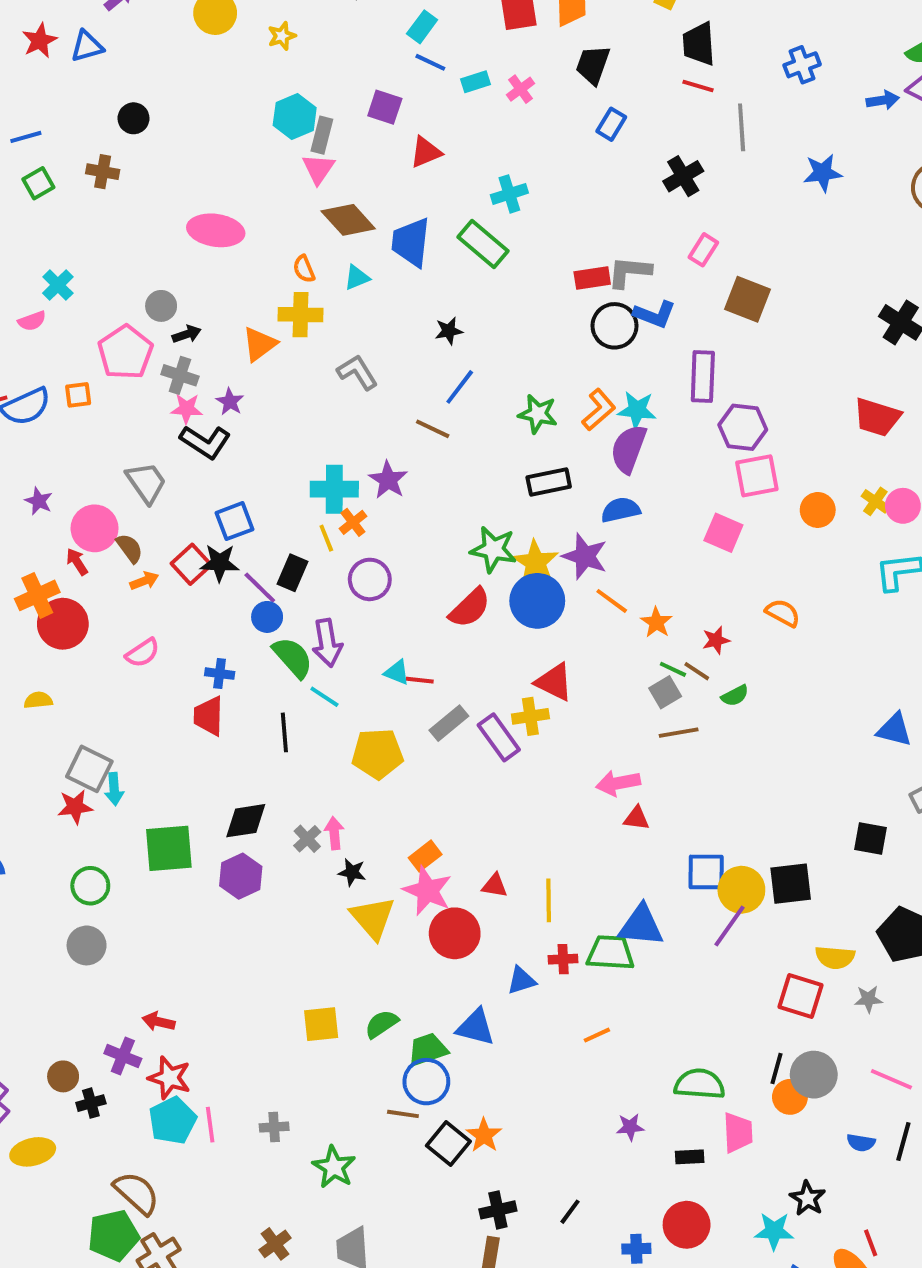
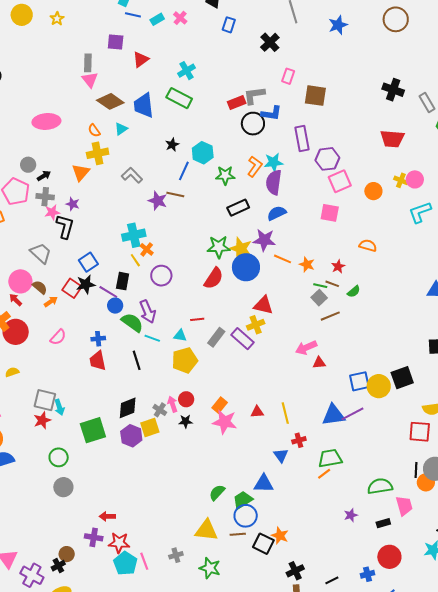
cyan hexagon: (295, 117) -> (203, 153), moved
black L-shape: (205, 442) -> (65, 227), turned -95
purple star: (388, 480) -> (158, 201), moved
cyan triangle: (397, 672) -> (180, 336), moved
yellow triangle: (373, 918) -> (206, 530), moved, turned -30
purple line: (729, 926) -> (352, 414), moved, turned 40
red circle: (455, 933) -> (186, 399), moved, size x0.6
green trapezoid: (610, 953) -> (330, 458), moved
blue triangle: (521, 980) -> (281, 455), turned -35
yellow square: (321, 1024) -> (150, 428), moved
black cross: (91, 1103) -> (58, 566), moved
black line: (570, 1212) -> (332, 580), moved, turned 40

